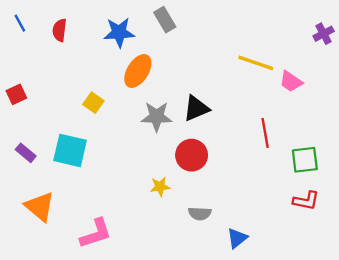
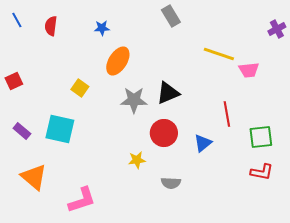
gray rectangle: (165, 20) -> (171, 16), moved
blue star: (119, 32) -> (102, 28), size x0.6
pink trapezoid: (291, 82) -> (249, 70), turned -40
blue triangle: (237, 238) -> (203, 143), moved

